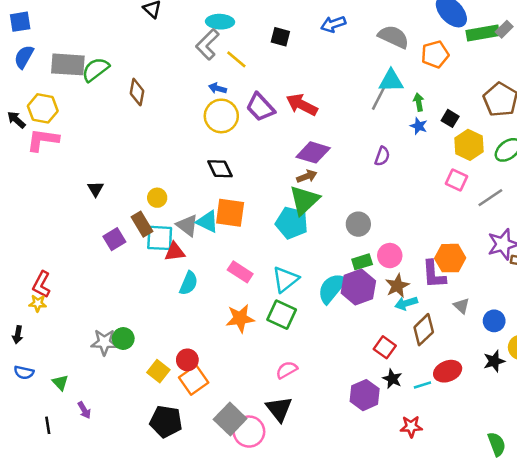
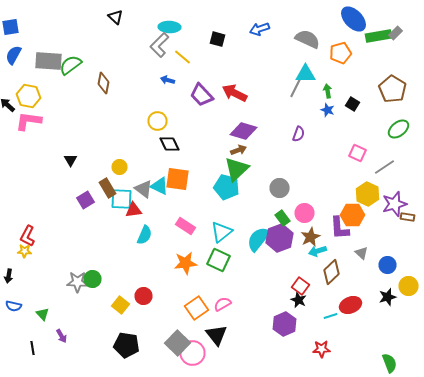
yellow circle: (221, 116) -> (158, 121), moved, size x0.7
yellow hexagon: (469, 145) -> (368, 194), moved
green rectangle: (362, 262) -> (282, 218), turned 70
black star: (392, 379) -> (298, 300), moved
orange square: (194, 380) -> (196, 308), moved

